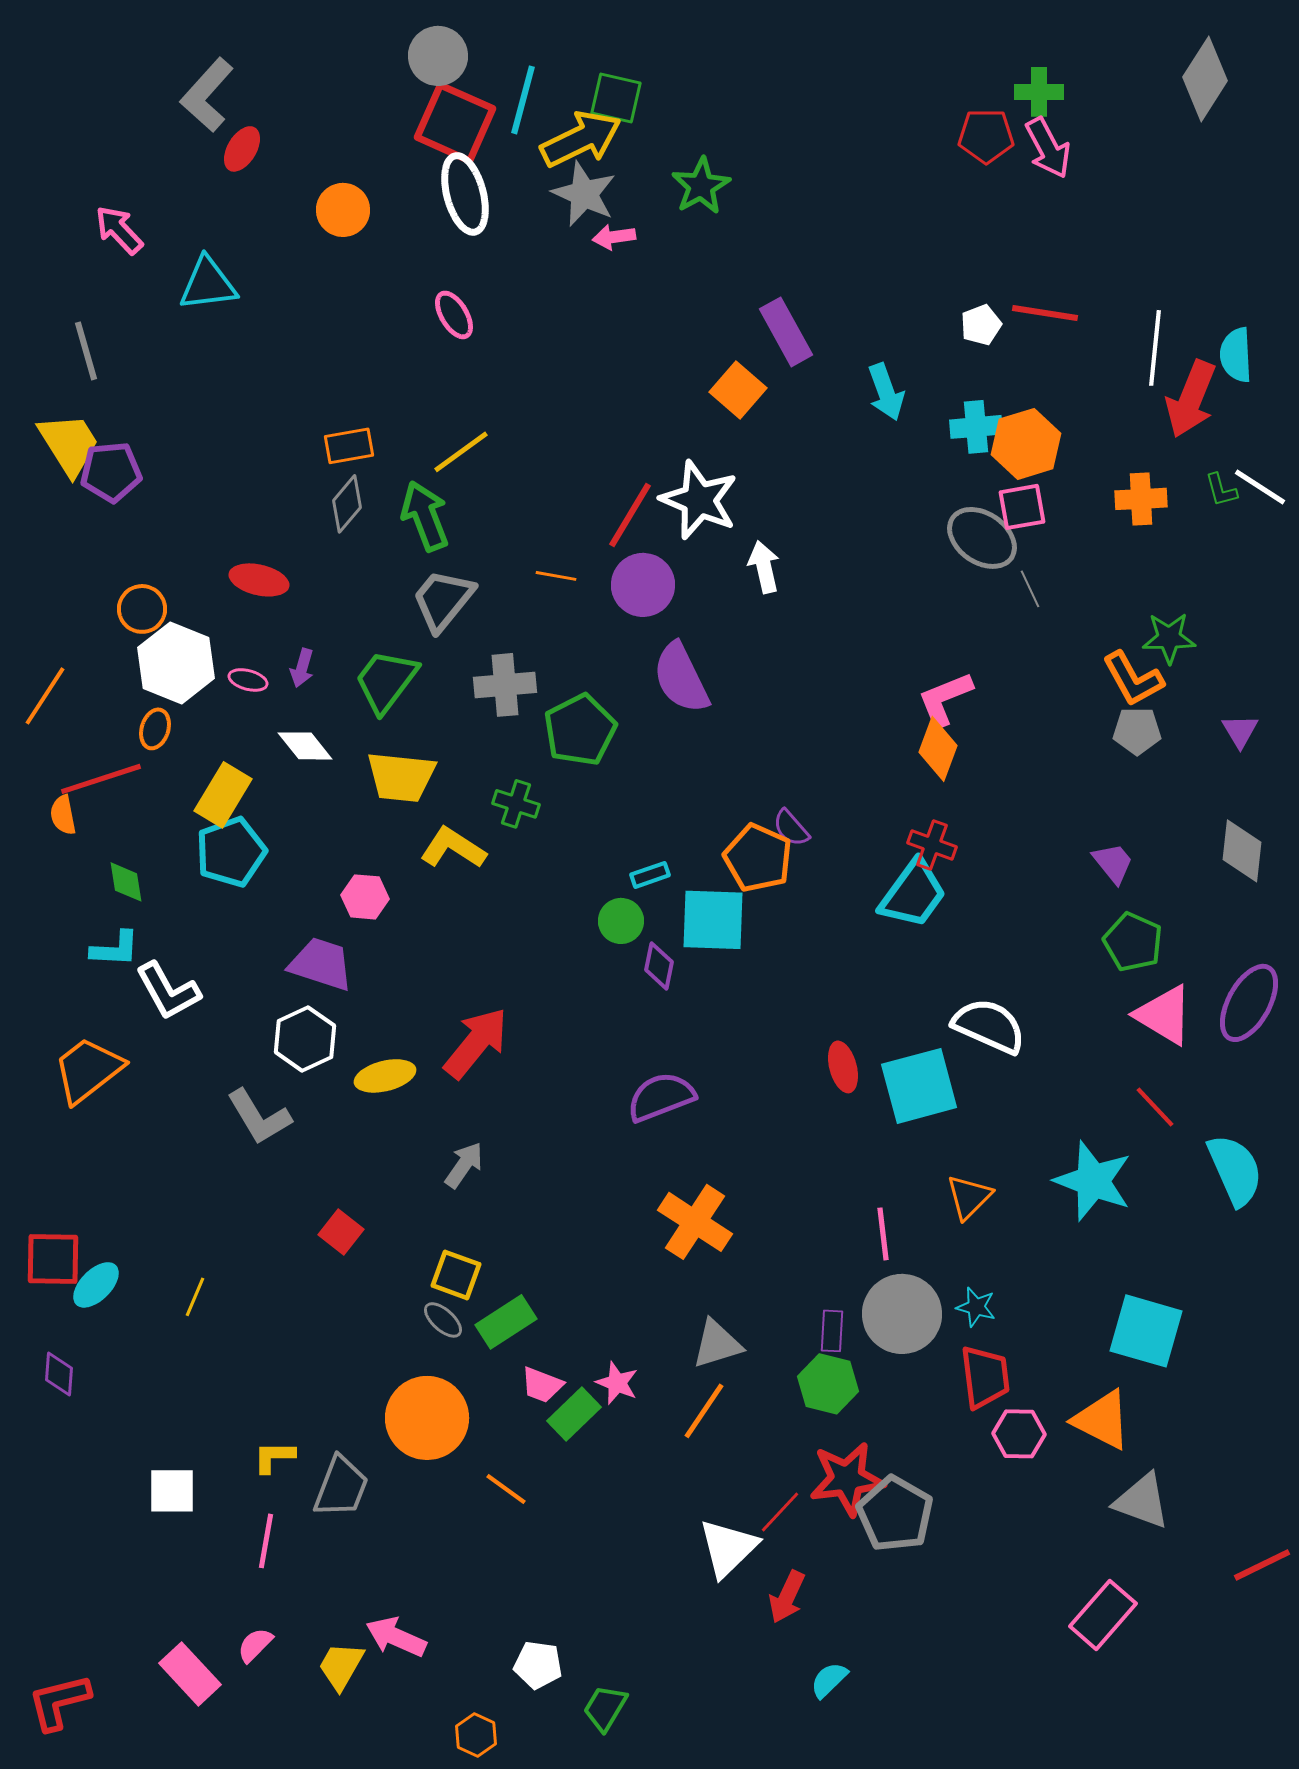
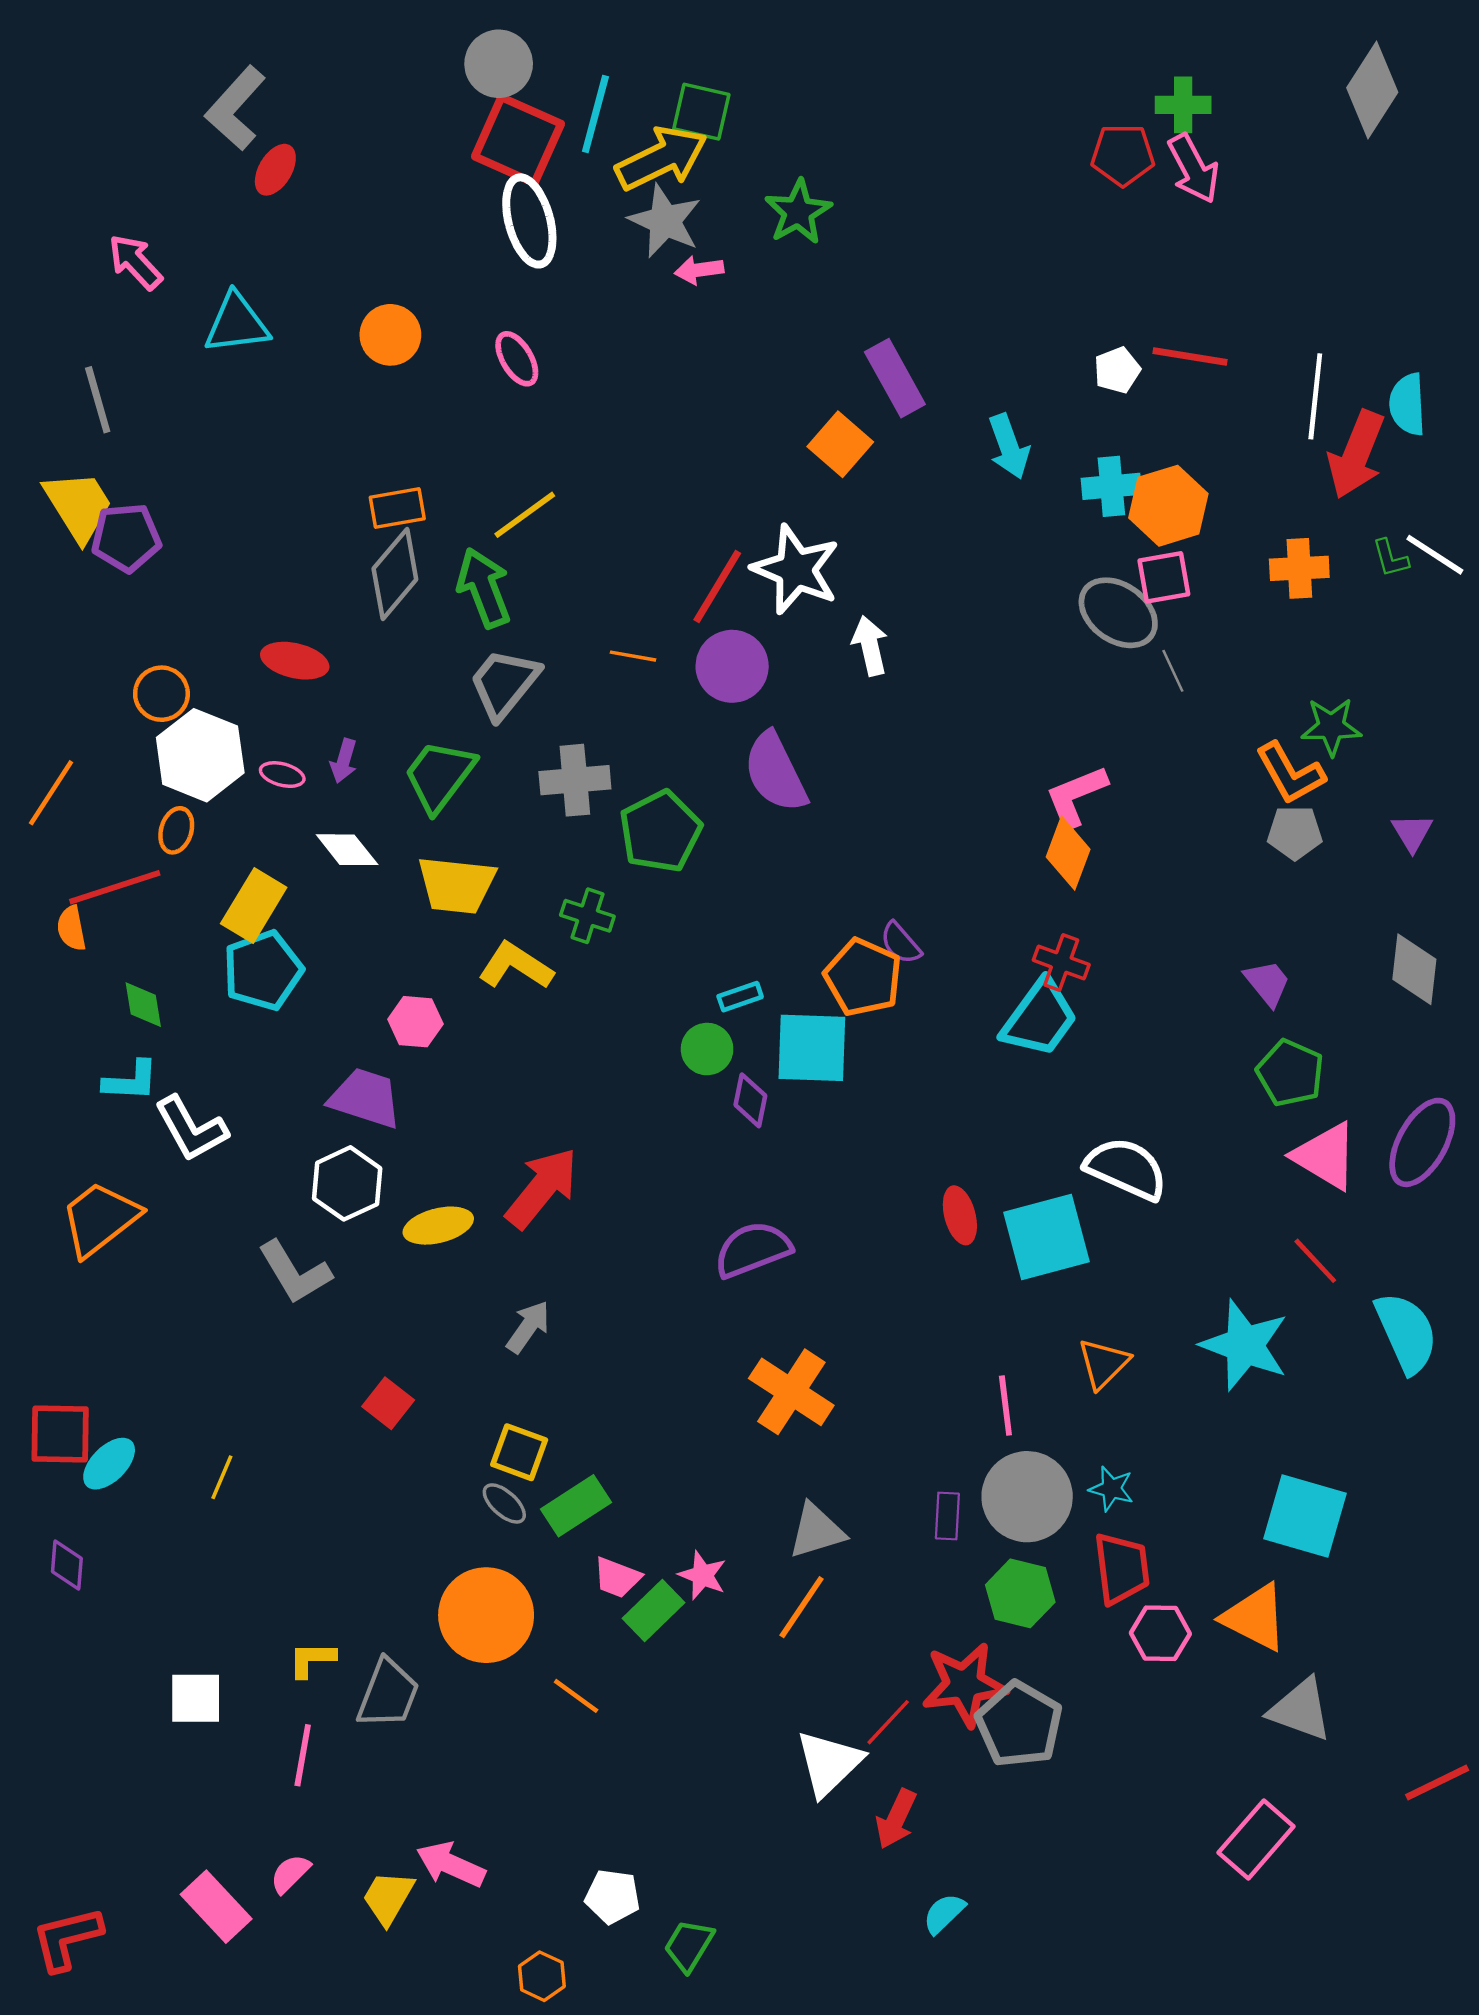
orange circle: (343, 210) -> (390, 335), moved
gray diamond: (347, 504) -> (395, 574), size x1.4
green hexagon: (828, 1384) -> (1020, 1593), moved

